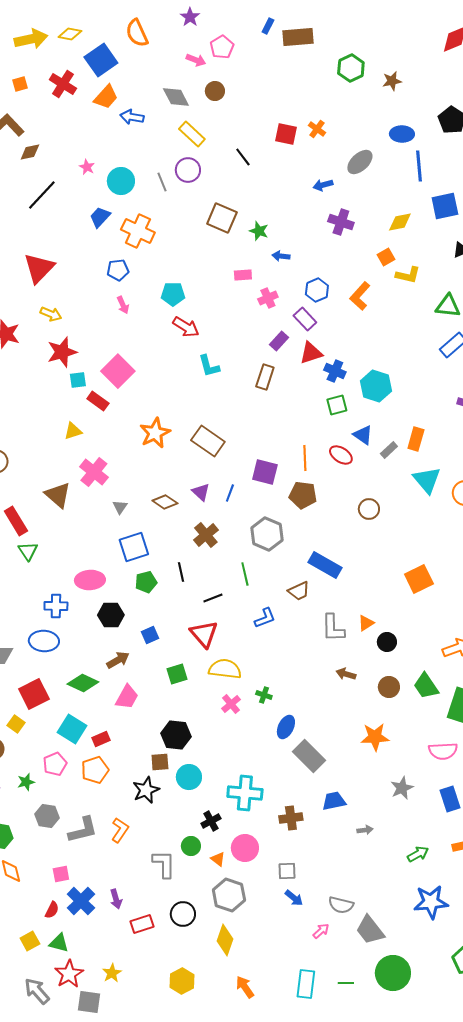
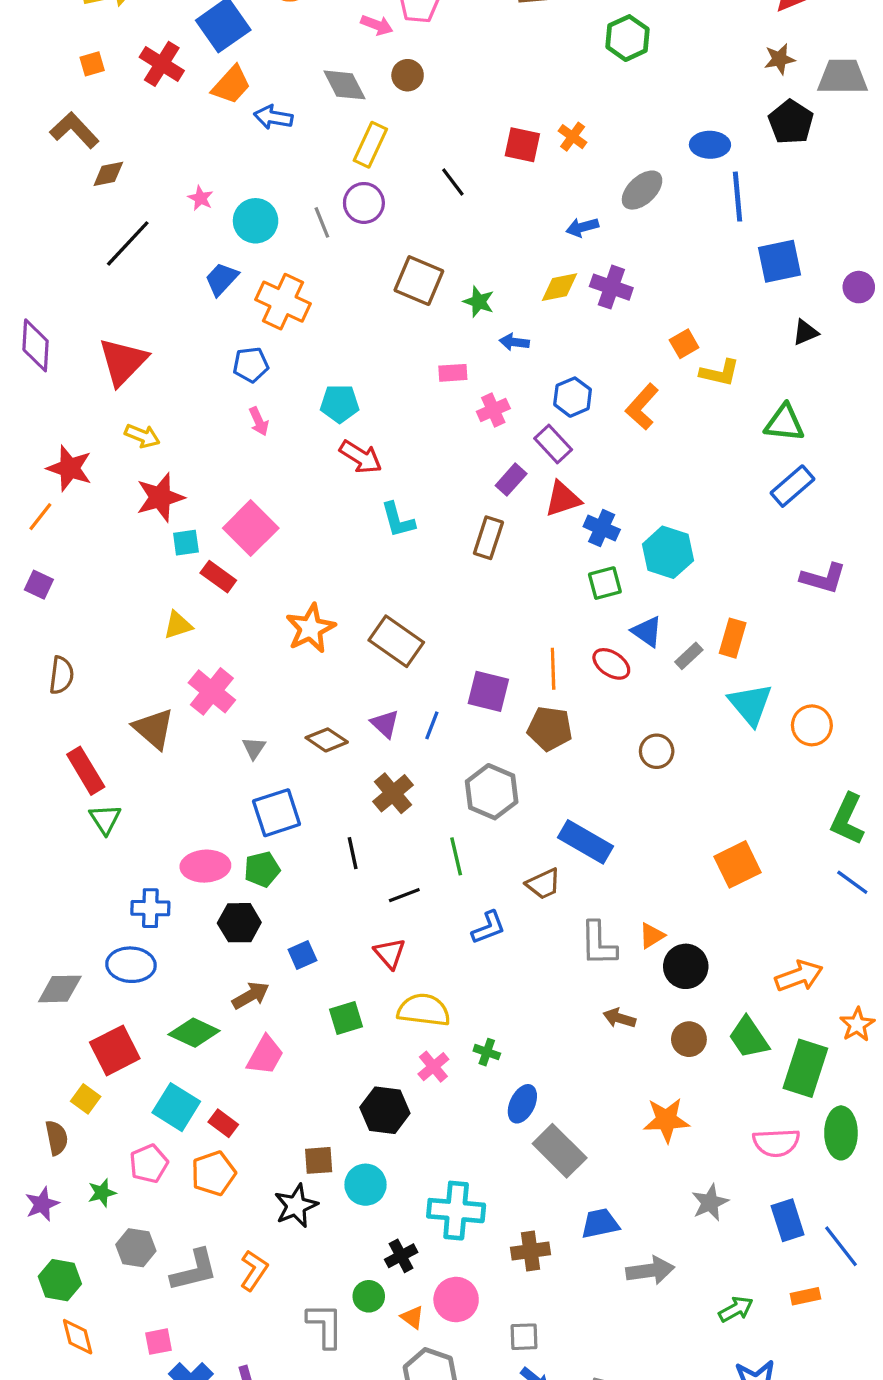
brown star: (392, 81) -> (780, 59), moved
yellow rectangle: (192, 134) -> (370, 145), turned 72
yellow diamond: (400, 222) -> (560, 287), moved
green pentagon: (146, 582) -> (262, 869), moved
red triangle: (204, 634) -> (390, 953), size x0.7
black circle: (387, 642) -> (686, 966), size x1.4
black hexagon: (176, 735) -> (385, 1110), moved
red rectangle: (101, 739) -> (223, 1123), turned 60
gray arrow: (365, 830) -> (650, 1270), size x1.8

